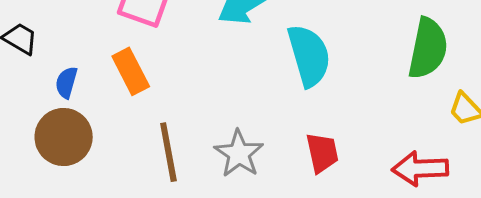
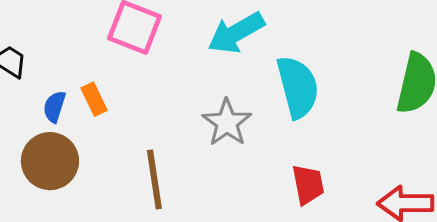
orange rectangle: (131, 71) -> (94, 99), moved, size x0.7
gray star: (239, 154) -> (227, 123), moved

